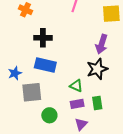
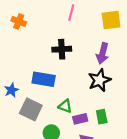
black cross: (43, 38) -> (62, 49), moved
green triangle: (76, 86) -> (65, 106), moved
gray square: (32, 92) -> (31, 109), turned 35

